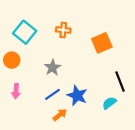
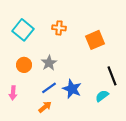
orange circle: (12, 60) -> (24, 65), moved
pink arrow: (16, 91) -> (13, 93), moved
orange arrow: (60, 115) -> (45, 107), moved

